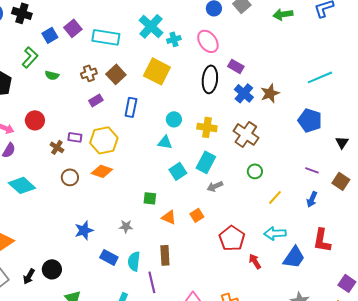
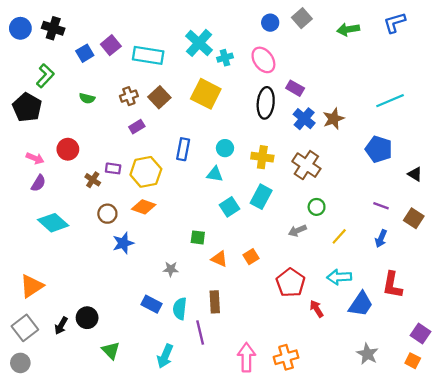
green L-shape: (30, 57) -> (45, 76), moved
blue rectangle: (131, 107) -> (183, 149), moved
black triangle: (342, 142) -> (415, 174), turned -32
gray arrow: (215, 186) -> (297, 231), moved
blue star: (84, 230) -> (123, 243), moved

